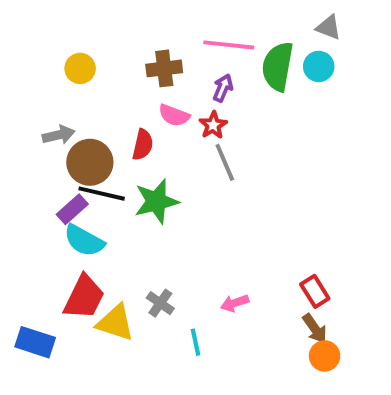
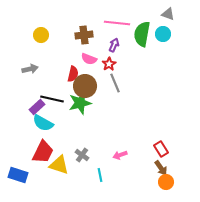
brown circle: (90, 162) -> (85, 86), moved

